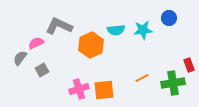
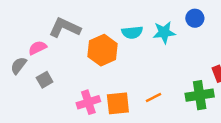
orange line: (142, 78) -> (153, 97), moved

